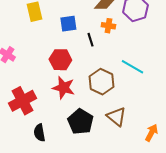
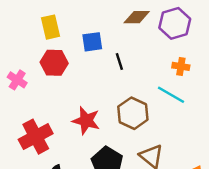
orange cross: (108, 26) -> (181, 66), moved
red hexagon: (60, 60) -> (54, 63), moved

